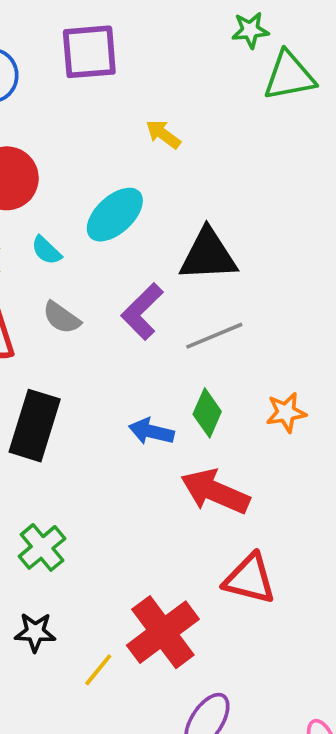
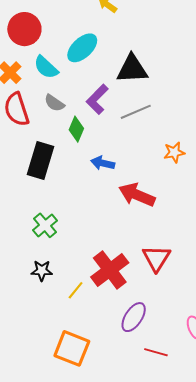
cyan semicircle: (46, 250) -> (46, 67), size x1.5
green diamond: (207, 413) -> (76, 129), moved
red triangle: (250, 579) -> (156, 258), moved, turned 48

